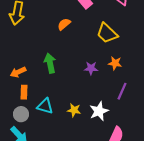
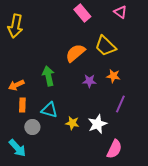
orange semicircle: (64, 24) -> (75, 53), moved, size x1.5
cyan triangle: (45, 106) -> (49, 110), moved
gray circle: (21, 114) -> (32, 127), moved

